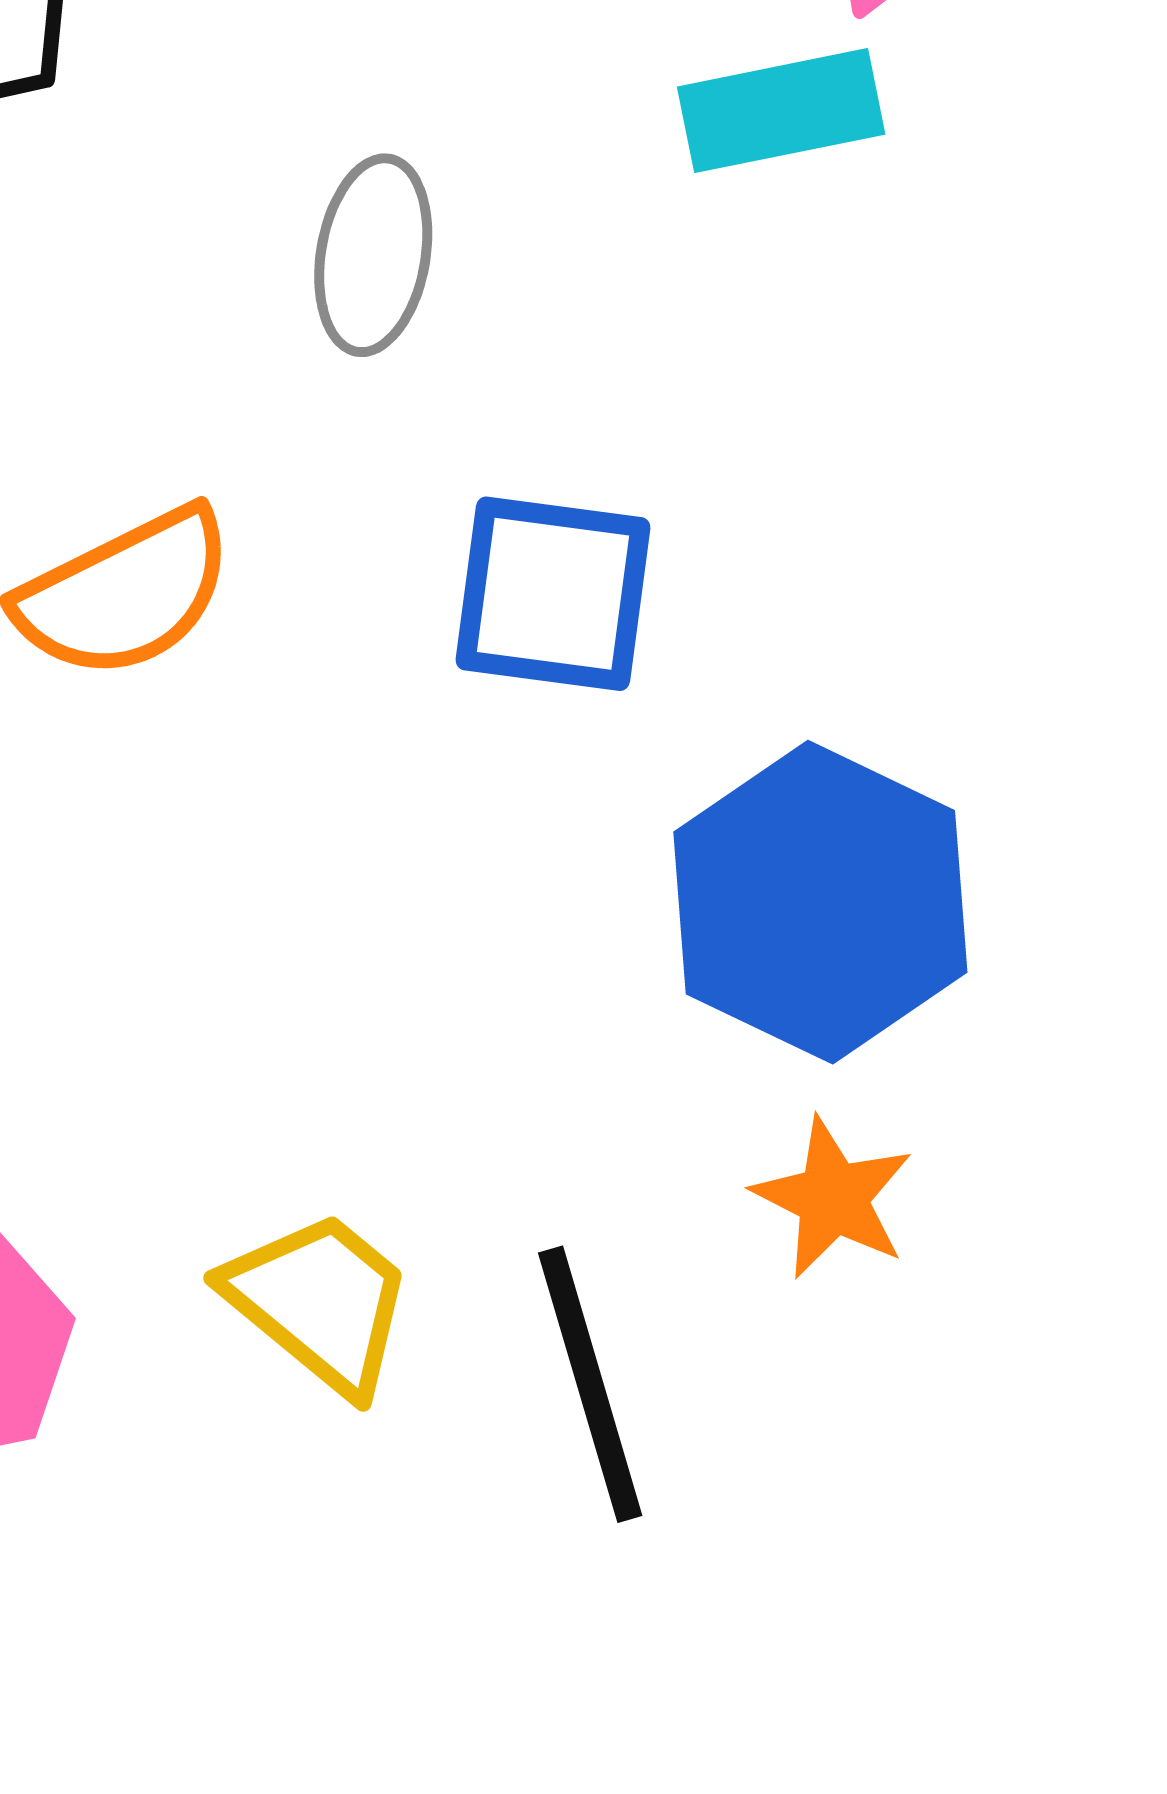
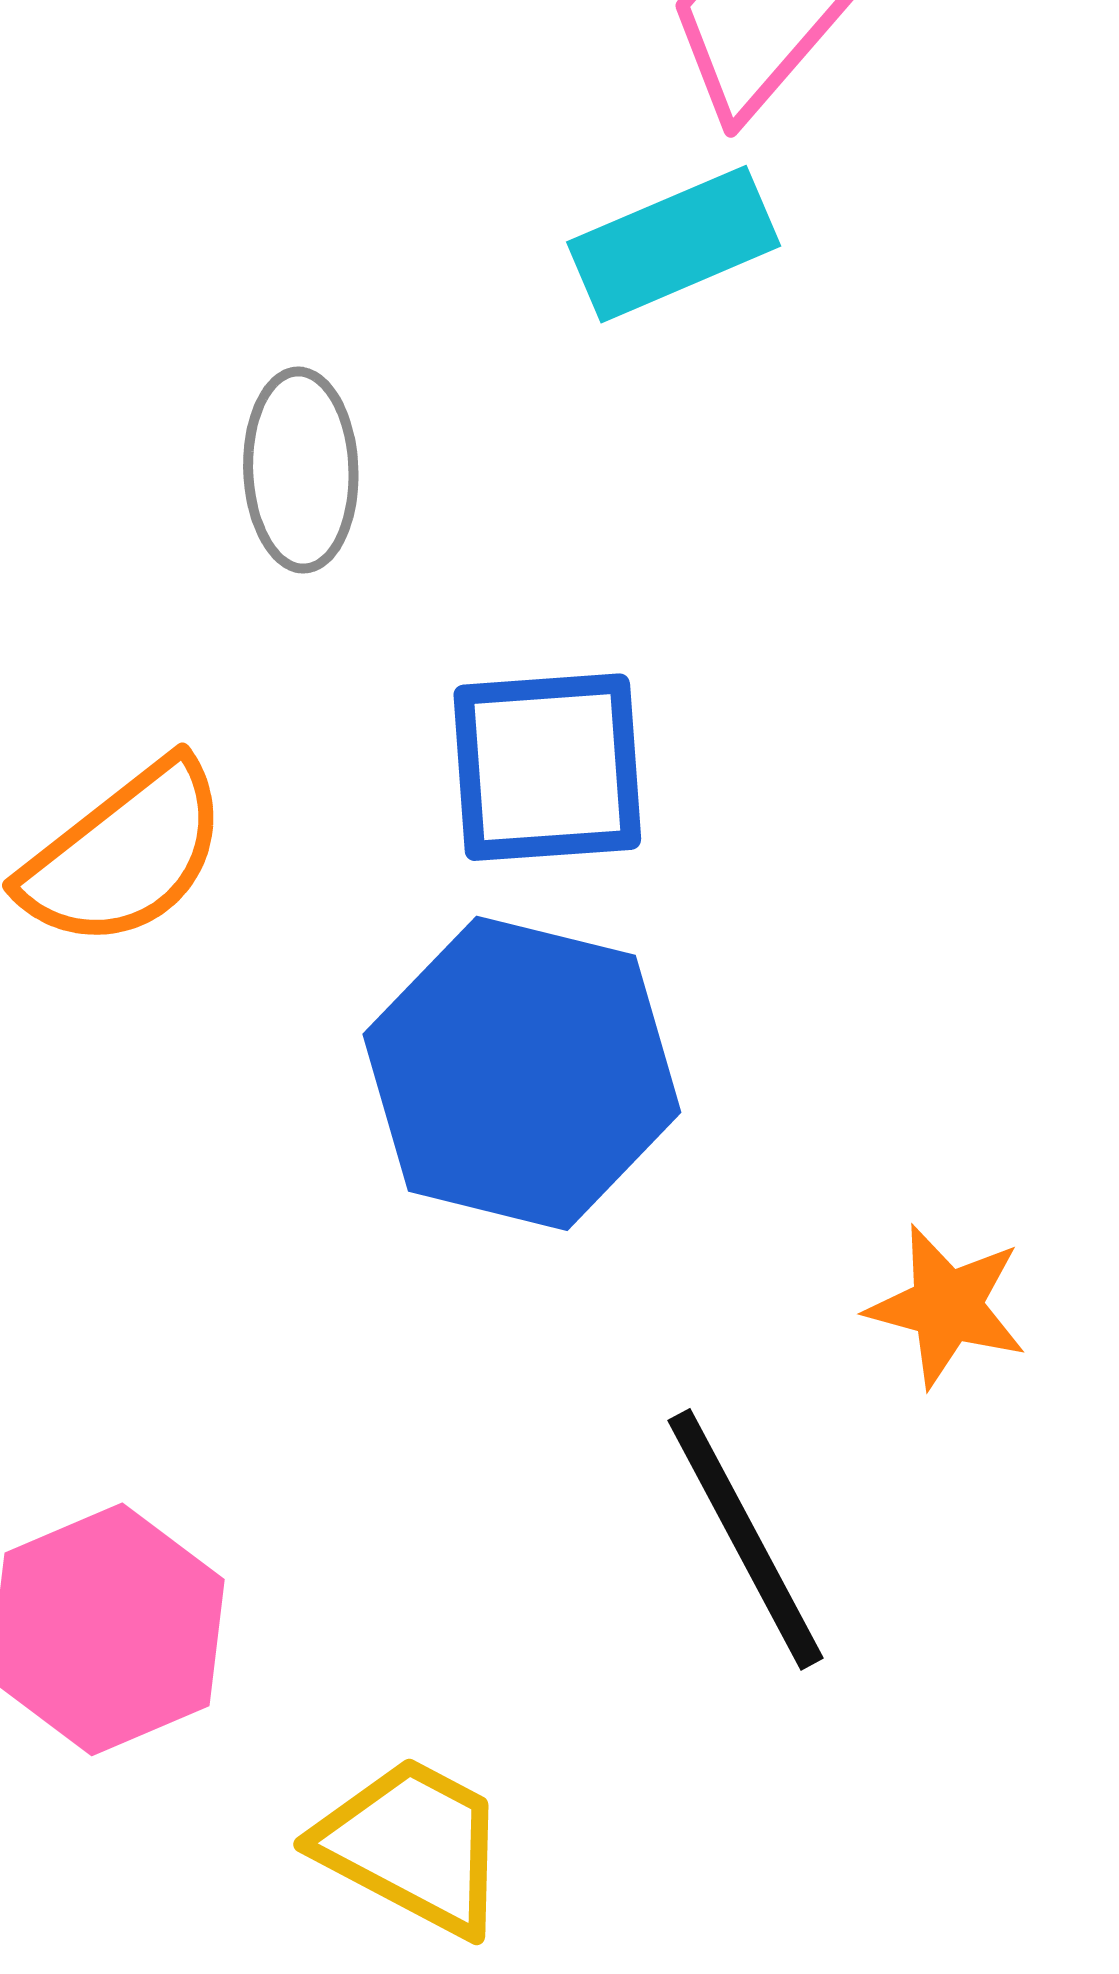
blue hexagon: (820, 902) -> (522, 1073), moved
yellow trapezoid: (320, 1302) -> (413, 1846), moved

